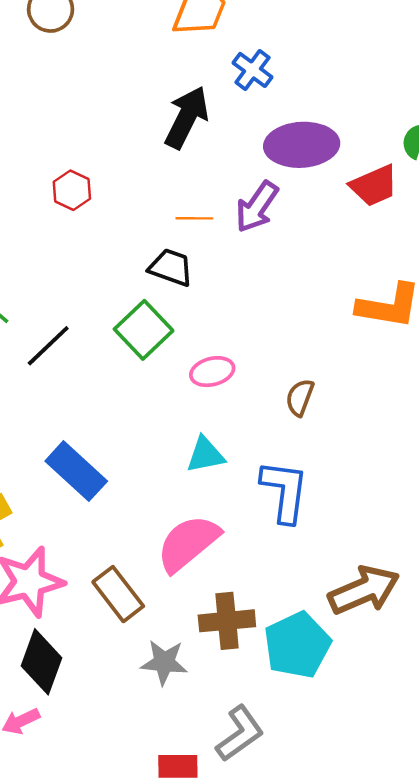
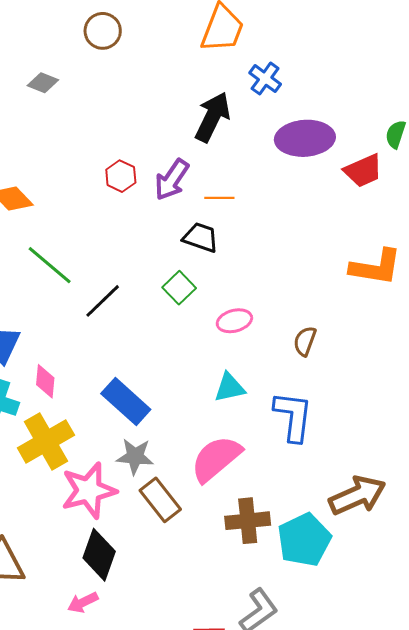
purple arrow: (257, 207) -> (172, 180), moved
green square: (144, 330) -> (179, 288), size x0.7
gray star: (164, 662) -> (135, 456), moved

